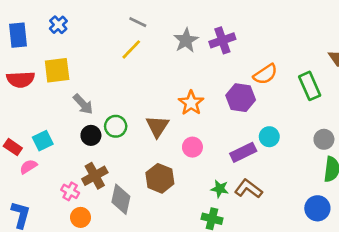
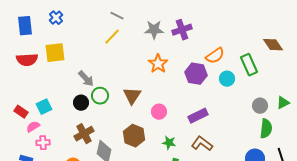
gray star: (186, 40) -> (154, 30), turned 30
orange star: (191, 103) -> (158, 64), moved
gray arrow: (83, 104) -> (86, 79), moved
cyan circle: (269, 137) -> (227, 79), moved
green star: (220, 189) -> (169, 143), moved
pink cross: (70, 191) -> (43, 143), moved, turned -32

